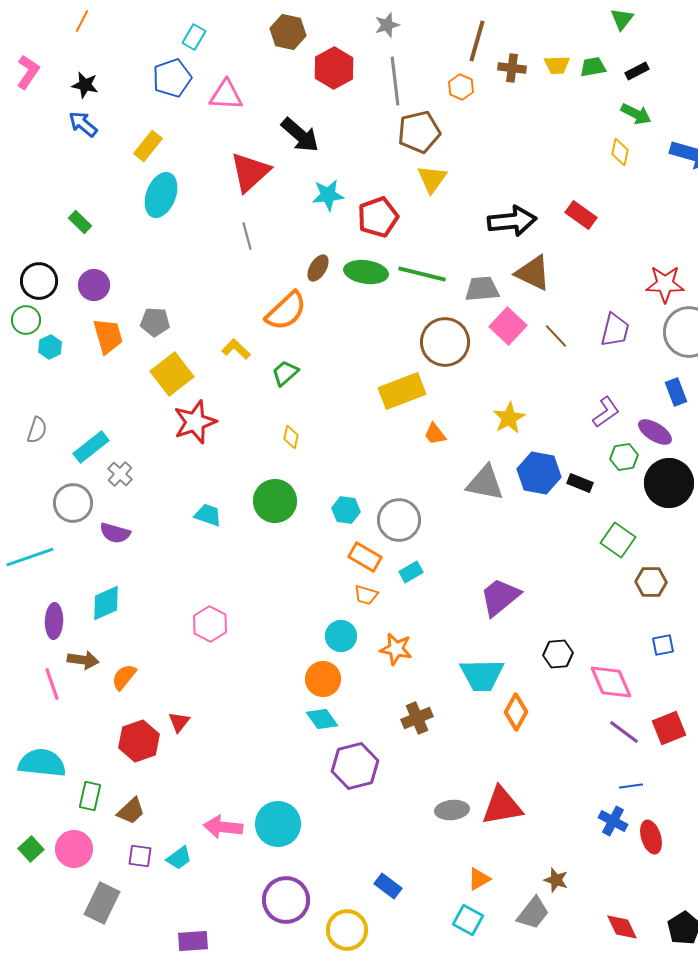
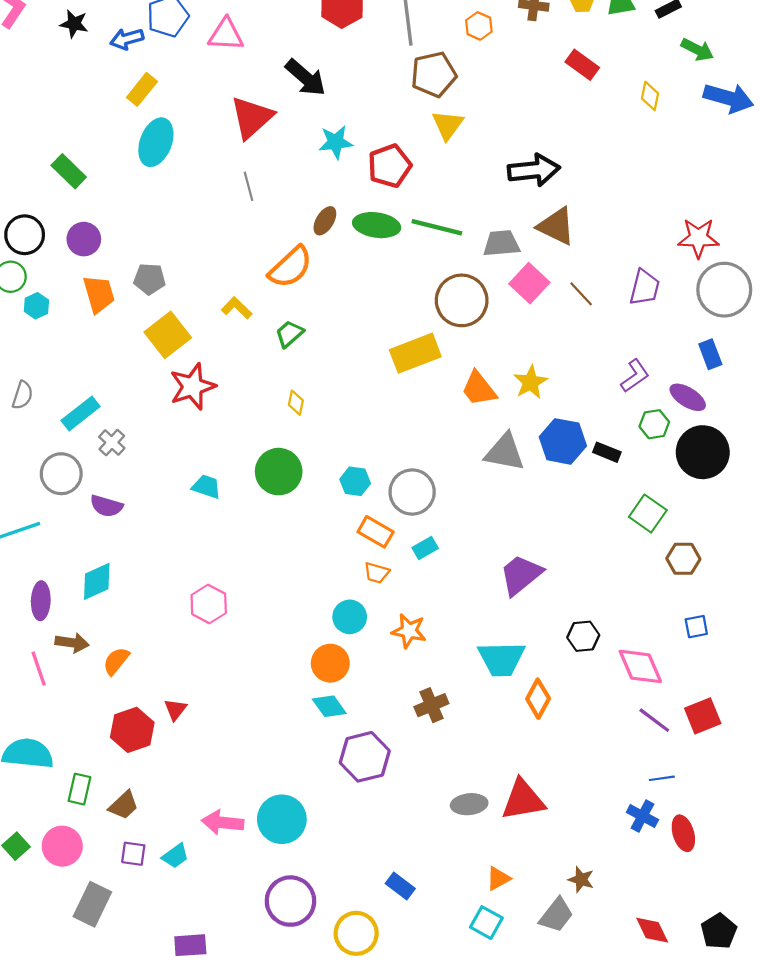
green arrow: (636, 114) -> (697, 50), moved
blue arrow: (83, 124) -> (127, 39), moved, turned -56
red rectangle: (581, 215) -> (582, 65), moved
green rectangle: (80, 222) -> (69, 171), size x1.4
orange trapezoid: (435, 434) -> (479, 389), moved, size x1.5

